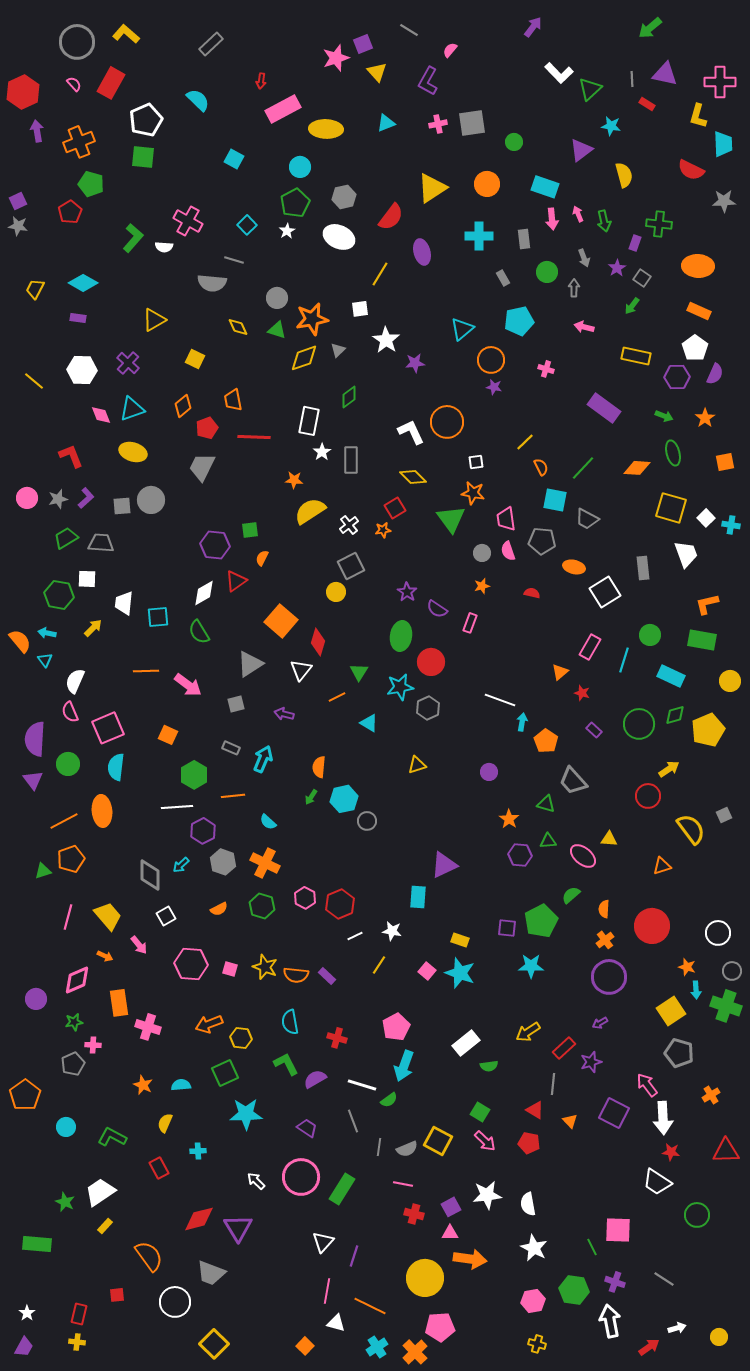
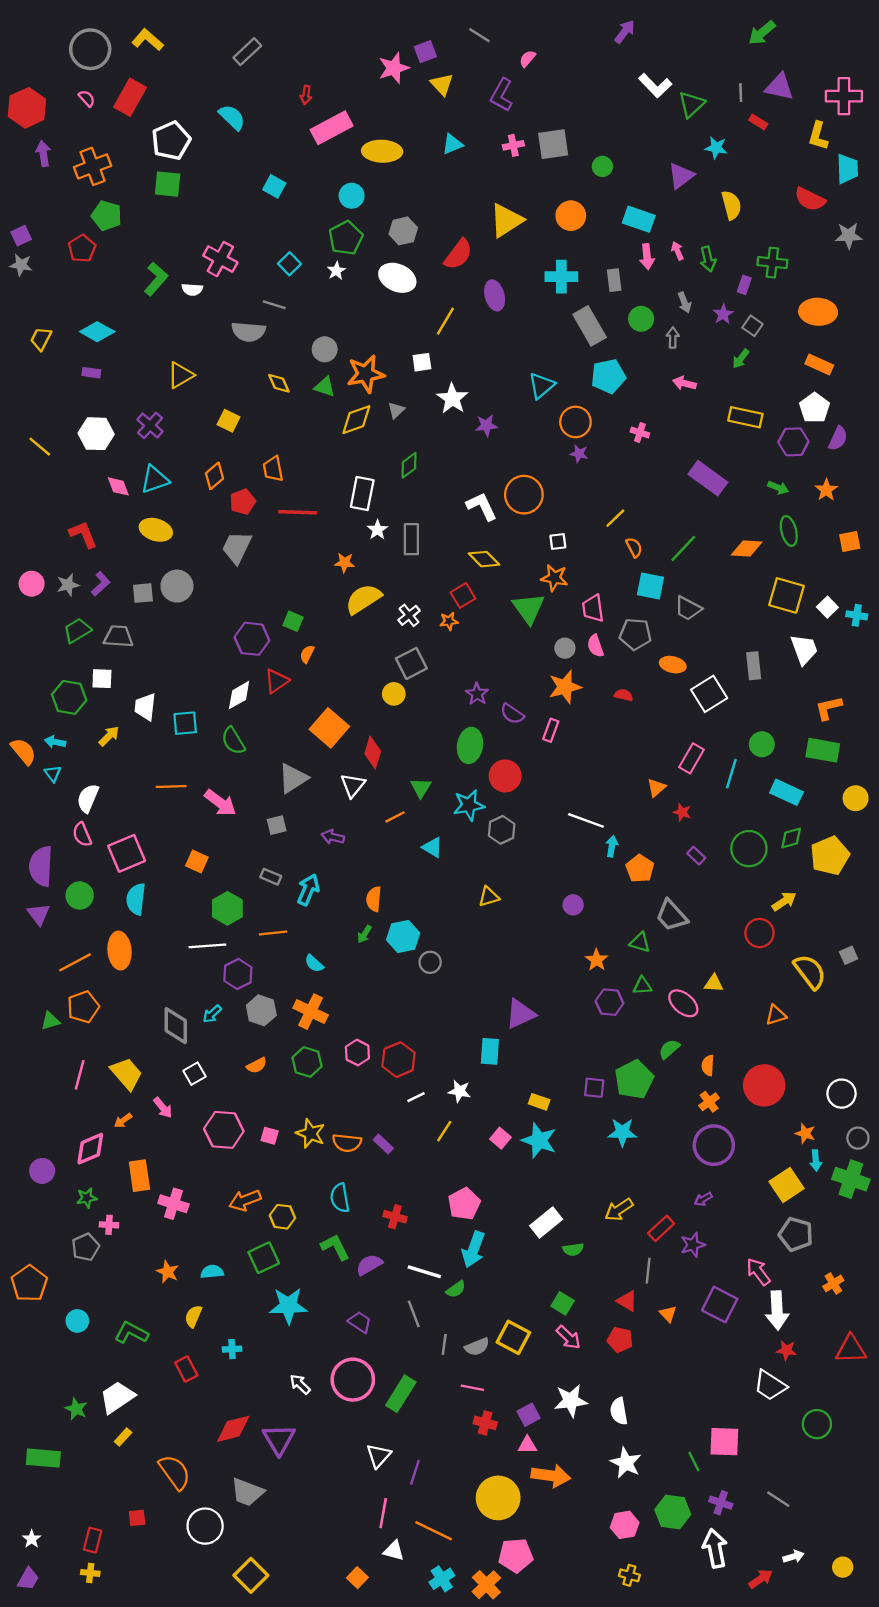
gray rectangle: (503, 278) -> (590, 326), size x2.0
green square: (250, 530) -> (293, 621), turned 30
orange star: (482, 586) -> (565, 687), size x1.8
orange arrow: (105, 956) -> (123, 1121), turned 119

